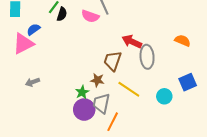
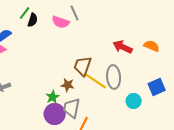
red arrow: (132, 42) -> (123, 47), moved
gray ellipse: (147, 57) -> (114, 77), moved
yellow line: (129, 89) -> (96, 81), moved

